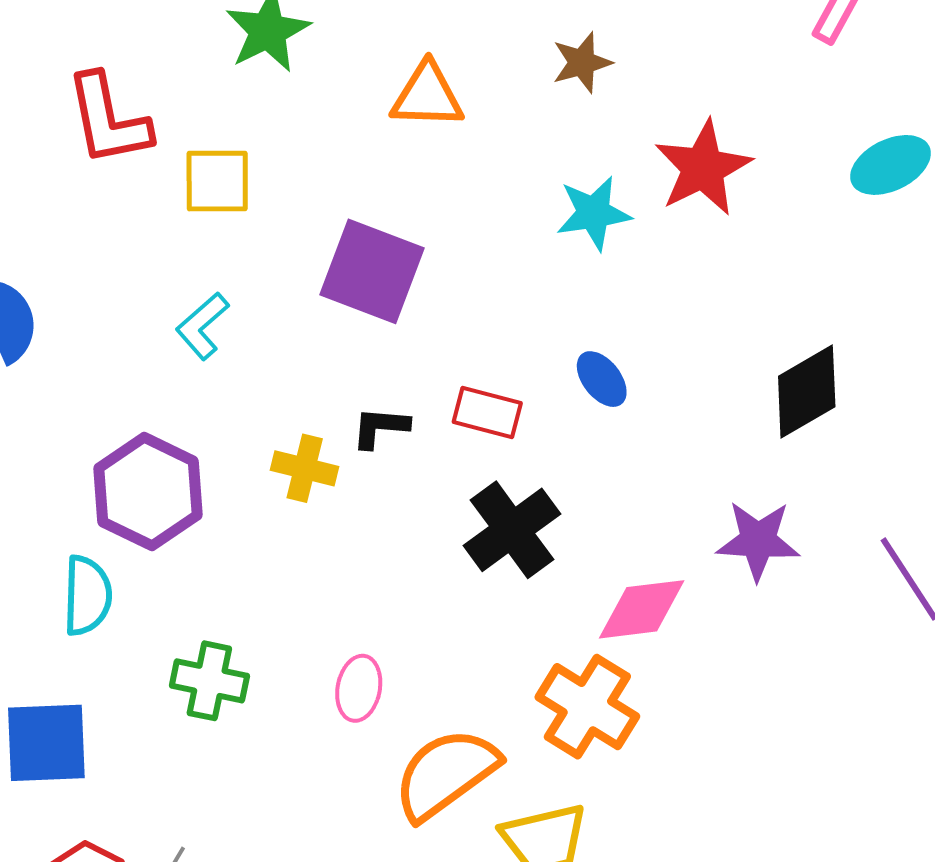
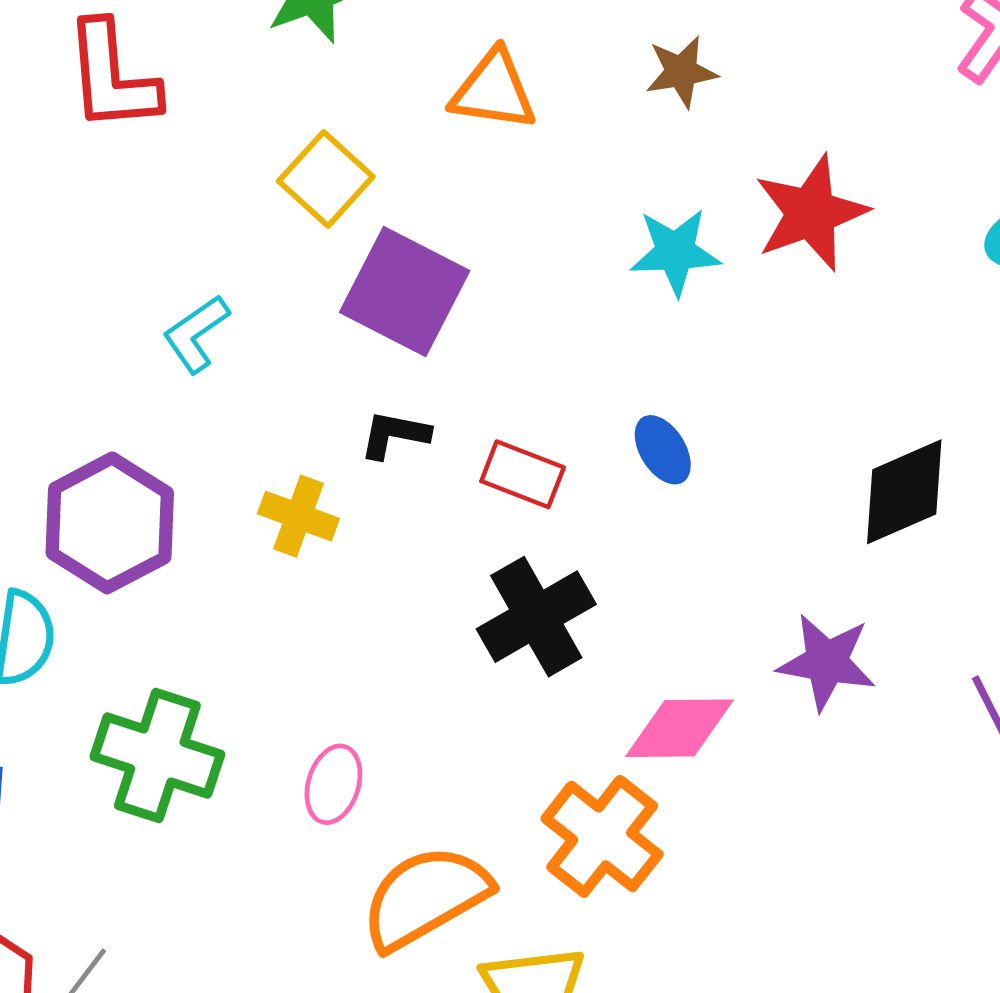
yellow square: (217, 181) -> (326, 179), moved, turned 36
black L-shape: (380, 427) -> (394, 435), moved
green cross: (209, 681) -> (157, 756), size x1.4

